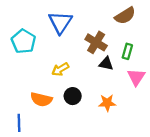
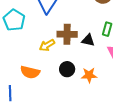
brown cross: (96, 42) -> (67, 34), moved, turned -30
black circle: (73, 96) -> (67, 69), moved

